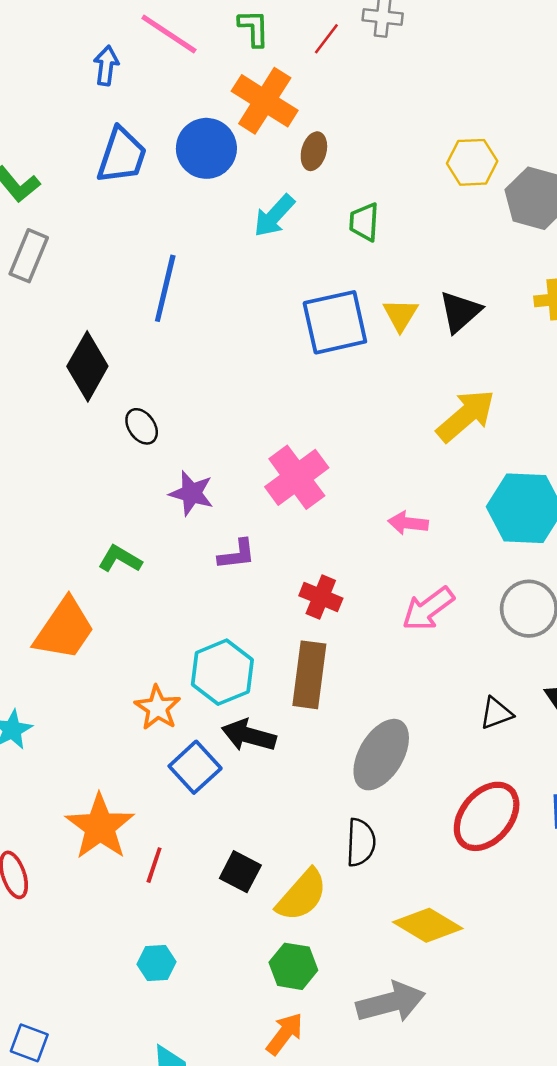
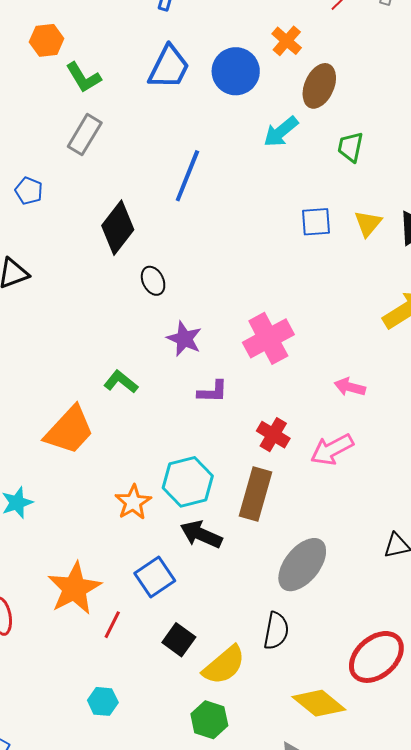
orange cross: (265, 101) -> (287, 41), size x0.6
brown ellipse: (314, 151) -> (319, 86), size x1.5
blue square: (335, 322) -> (316, 222), size x0.6
pink arrow: (428, 609) -> (332, 449), moved
blue square: (195, 767) -> (155, 577), moved
red ellipse: (487, 816) -> (376, 657), moved

